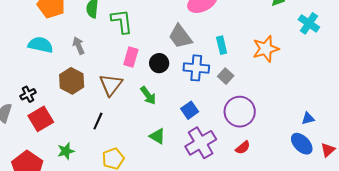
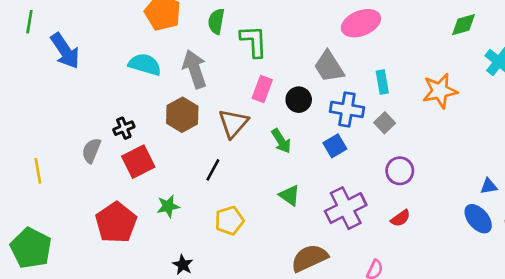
gray arrow: (79, 46) -> (195, 69), size x1.6
blue square: (190, 110) -> (335, 146), moved
purple circle: (240, 112) -> (400, 171), size x0.7

